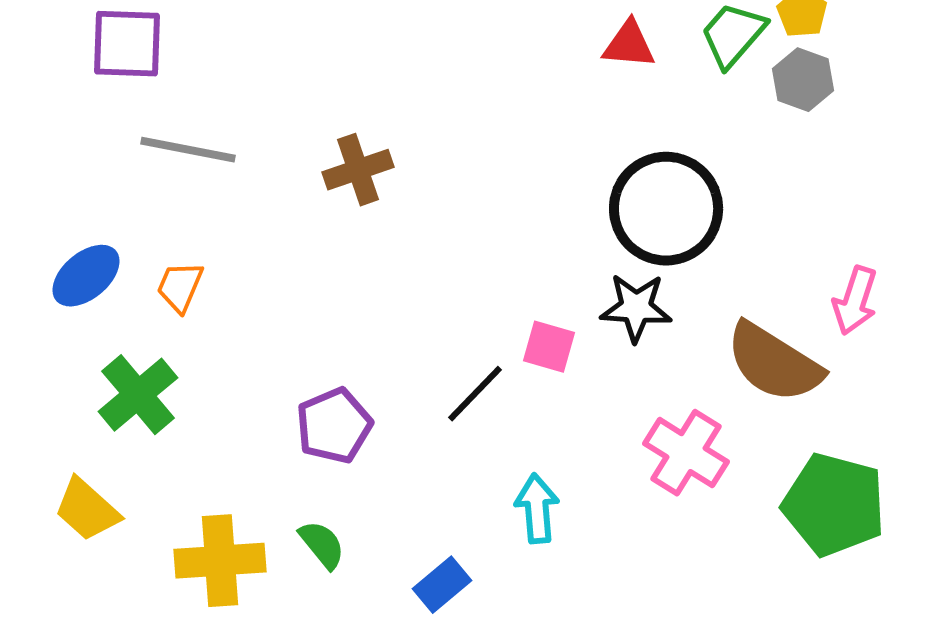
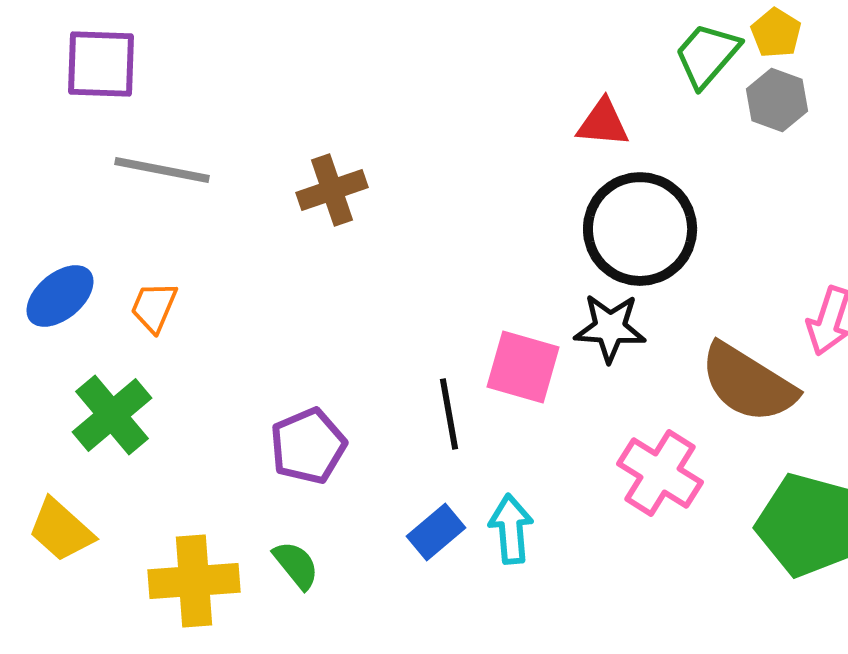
red triangle: (629, 45) -> (603, 123), moved
pink square: (549, 347) -> (523, 367), size x1.4
black line: (475, 394) -> (449, 414), turned -54
blue rectangle: (442, 585) -> (436, 532), moved

